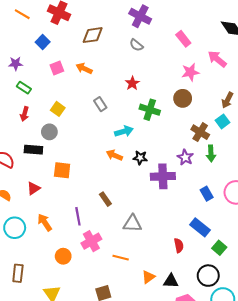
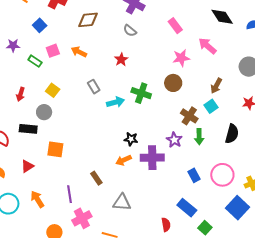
red star: (132, 83) -> (121, 60), moved
green rectangle: (24, 88) -> (35, 61), moved
cyan arrow: (124, 131) -> (115, 102), moved
orange arrow: (114, 155) -> (124, 160), moved, turned -49

